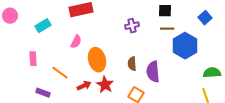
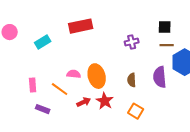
pink semicircle: (76, 42) -> (74, 74), moved, turned -112
pink rectangle: (33, 59) -> (33, 85), moved
purple semicircle: (153, 72) -> (160, 77), moved

